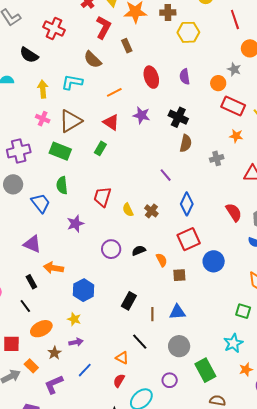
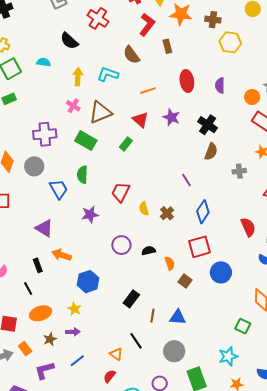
brown square: (179, 275) -> (185, 281), turned 32

